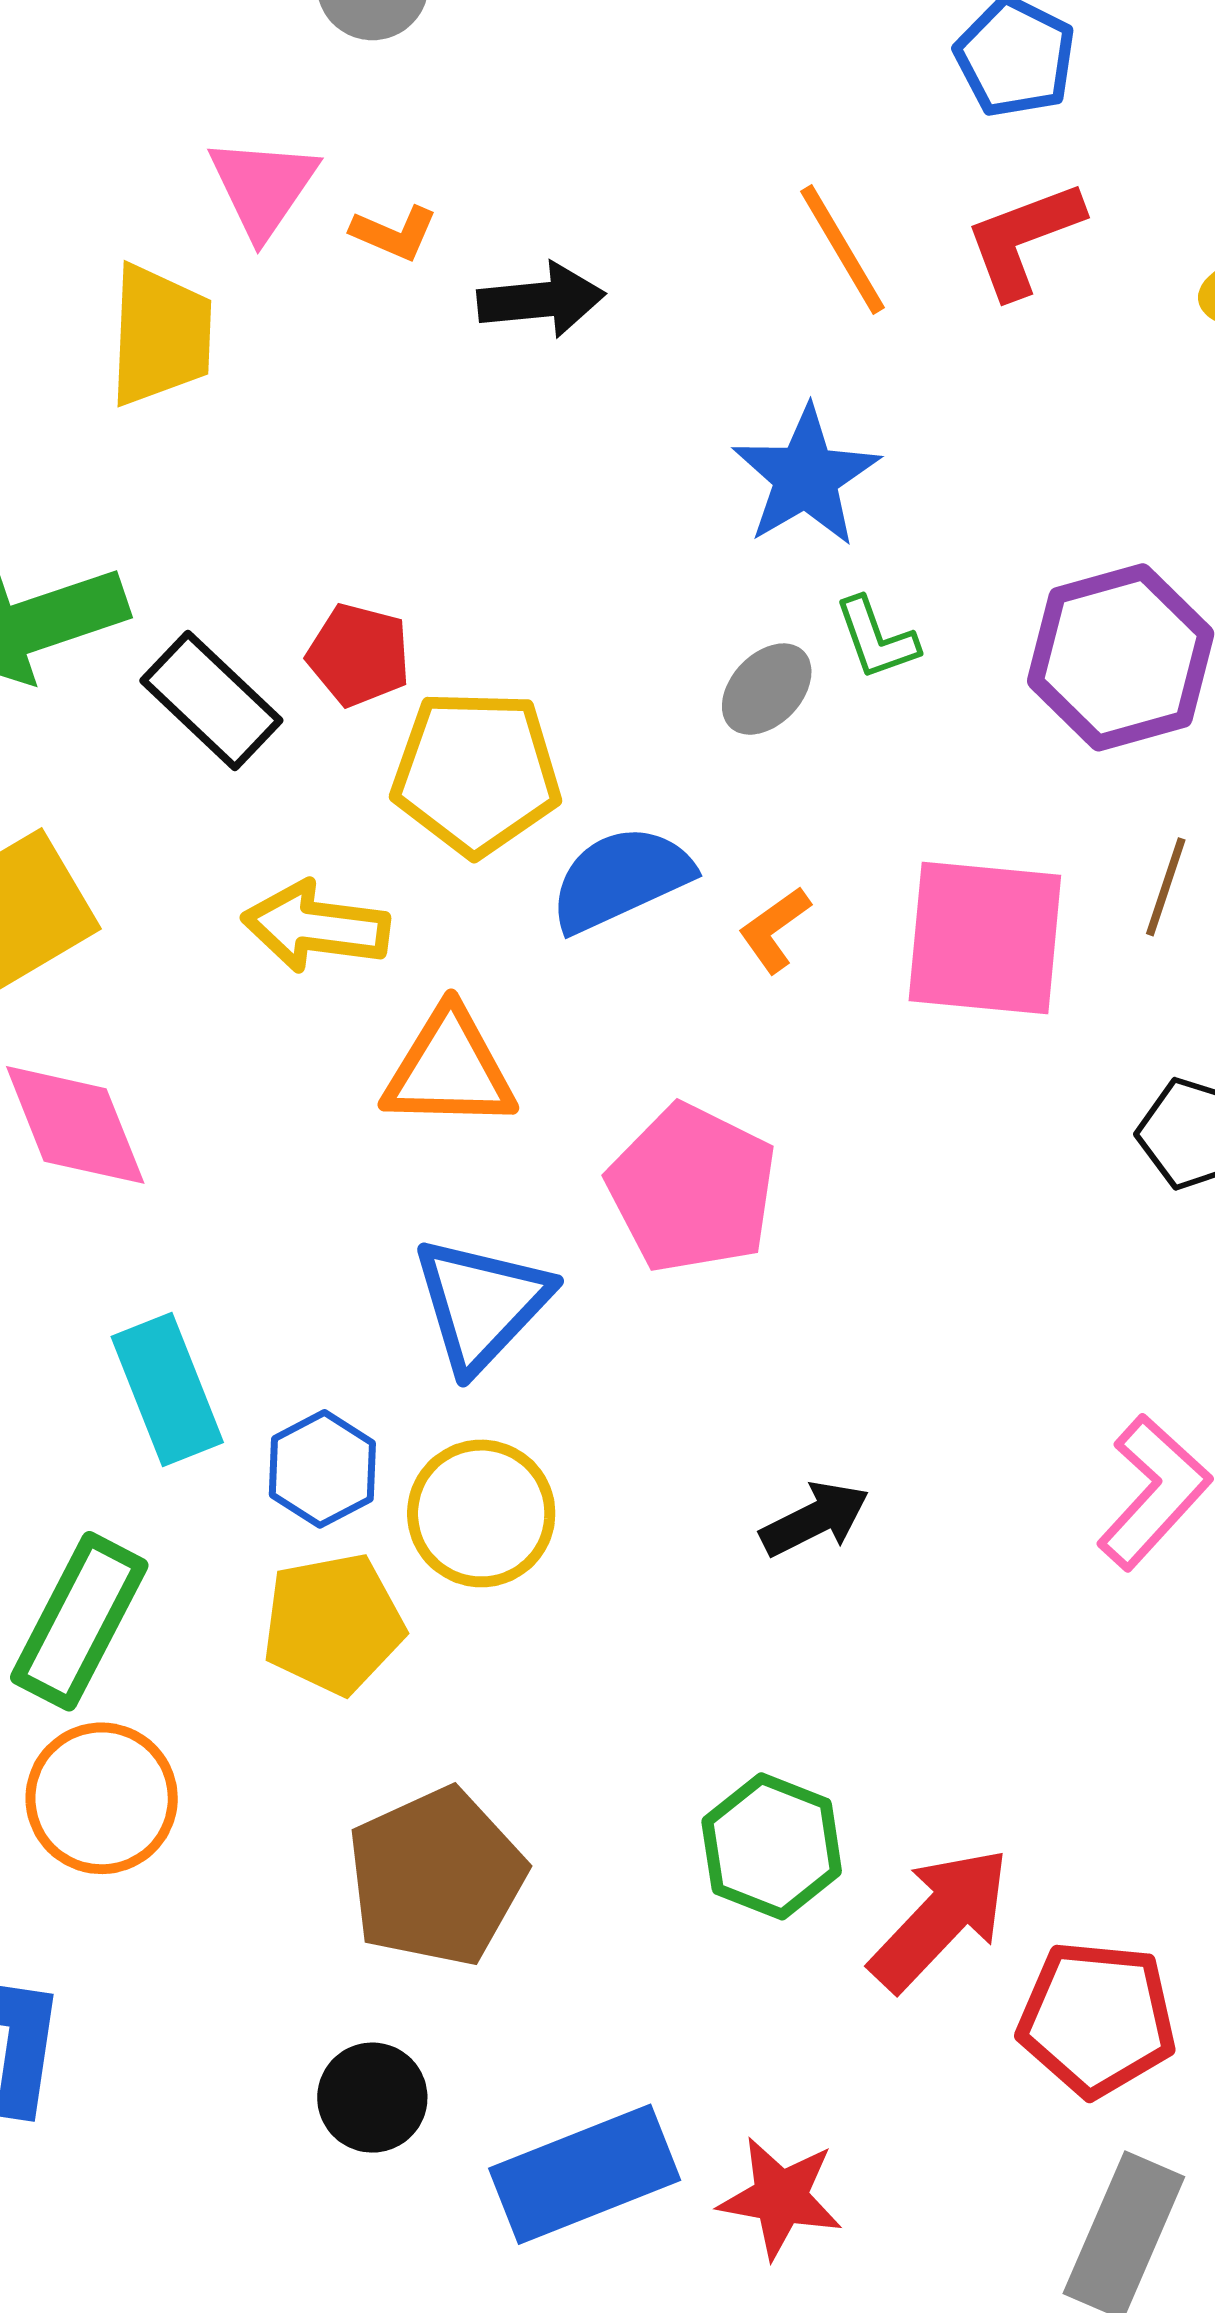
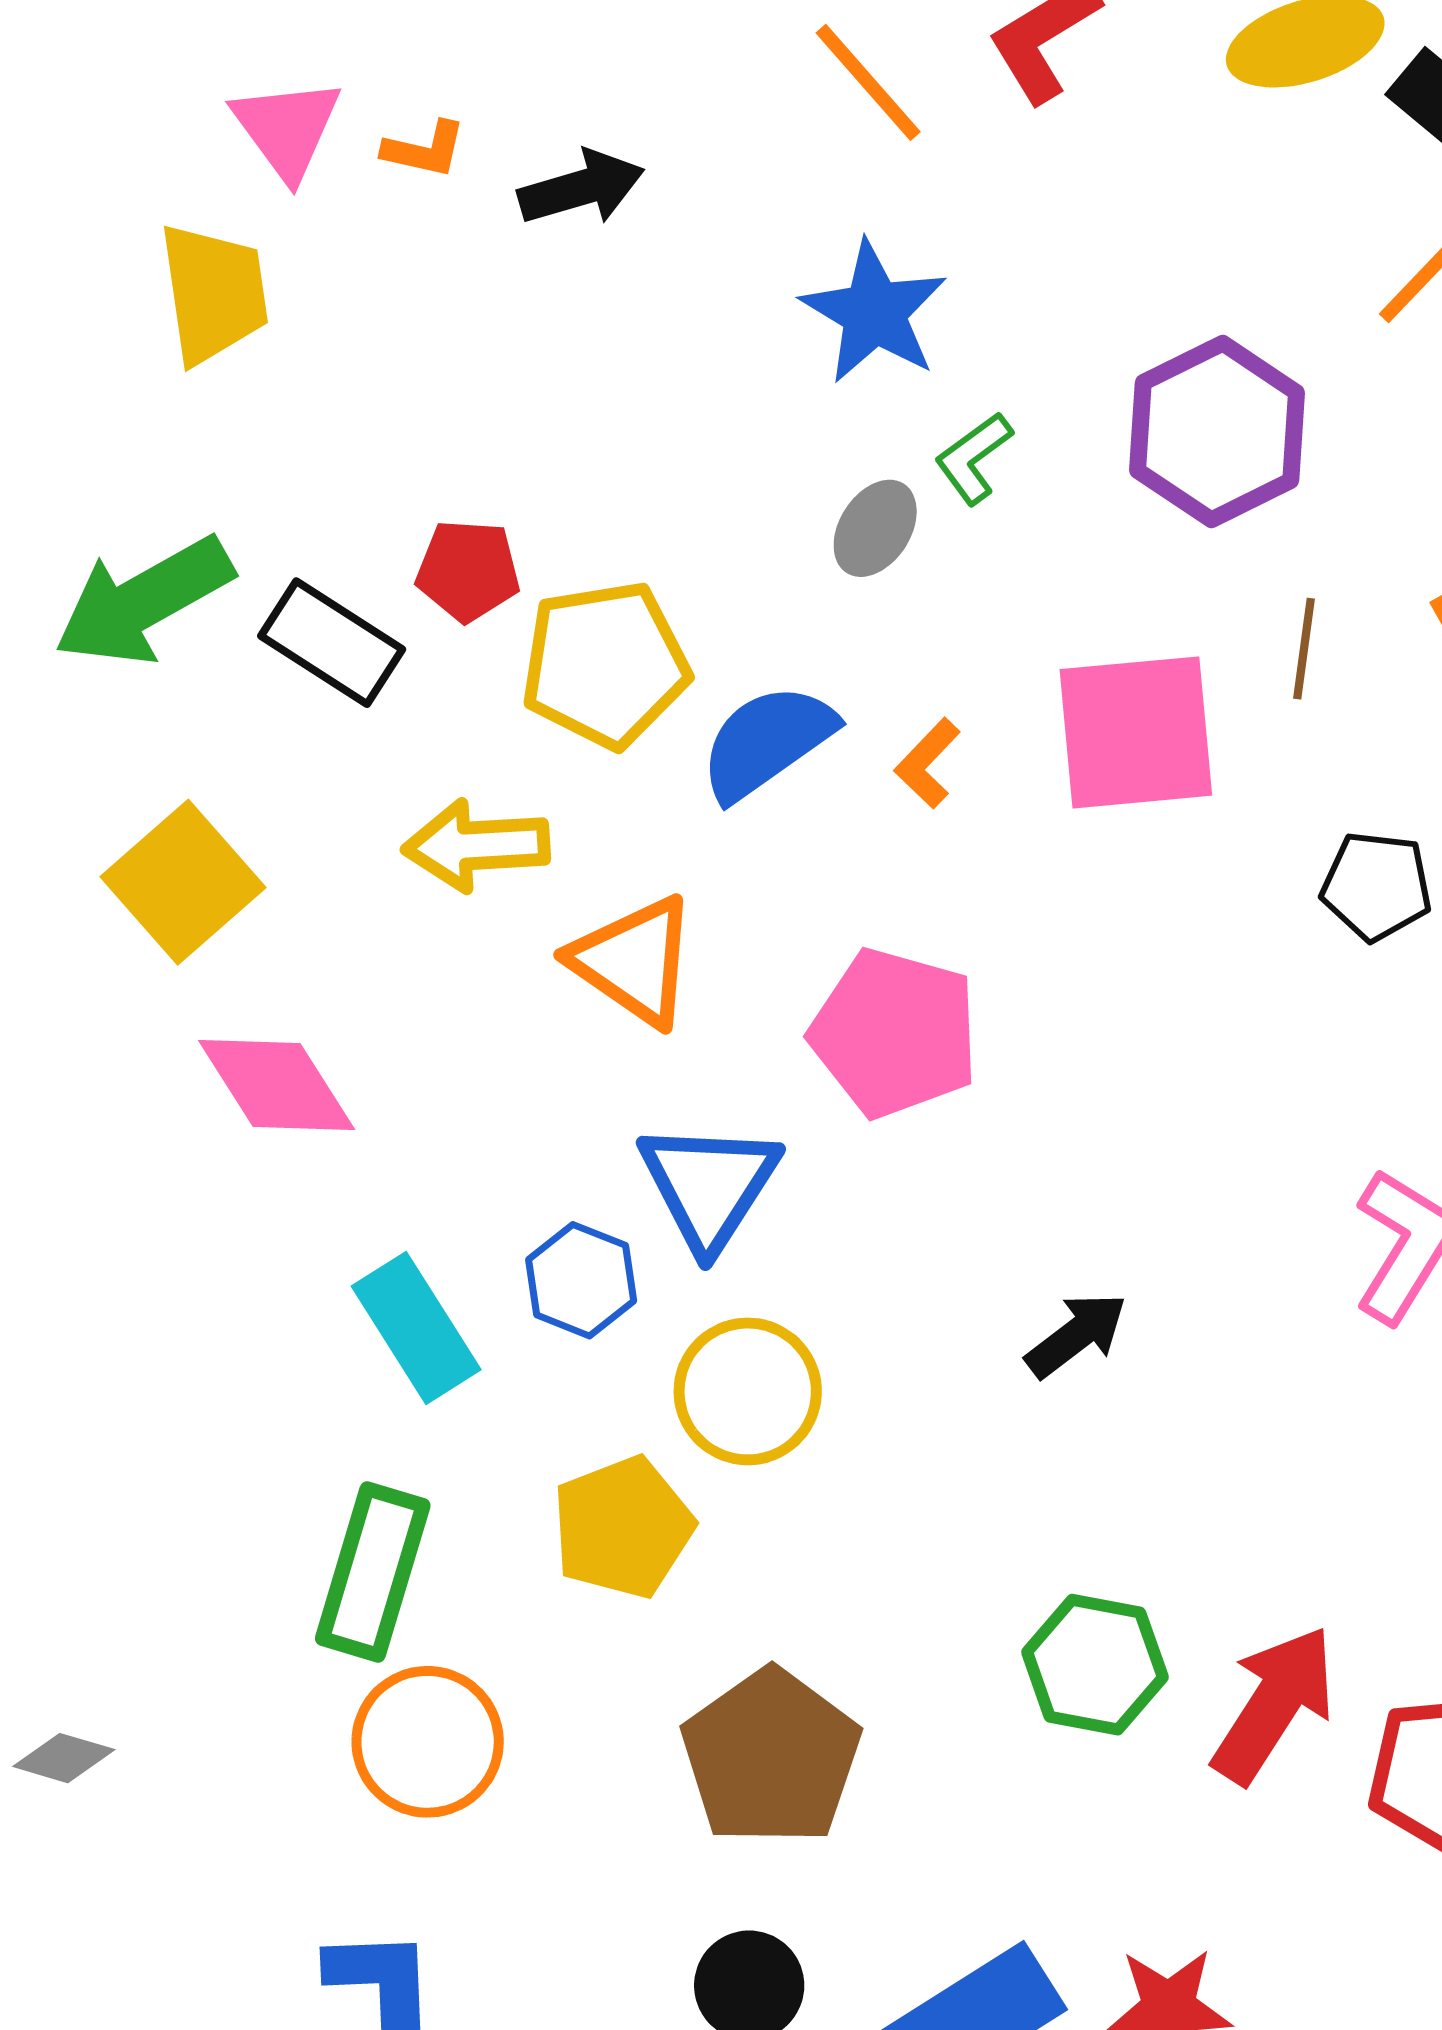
green L-shape: (876, 638) -> (974, 458), turned 84
orange triangle: (449, 1069) -> (634, 961), turned 44
blue hexagon: (322, 1469) -> (581, 1280), moved

